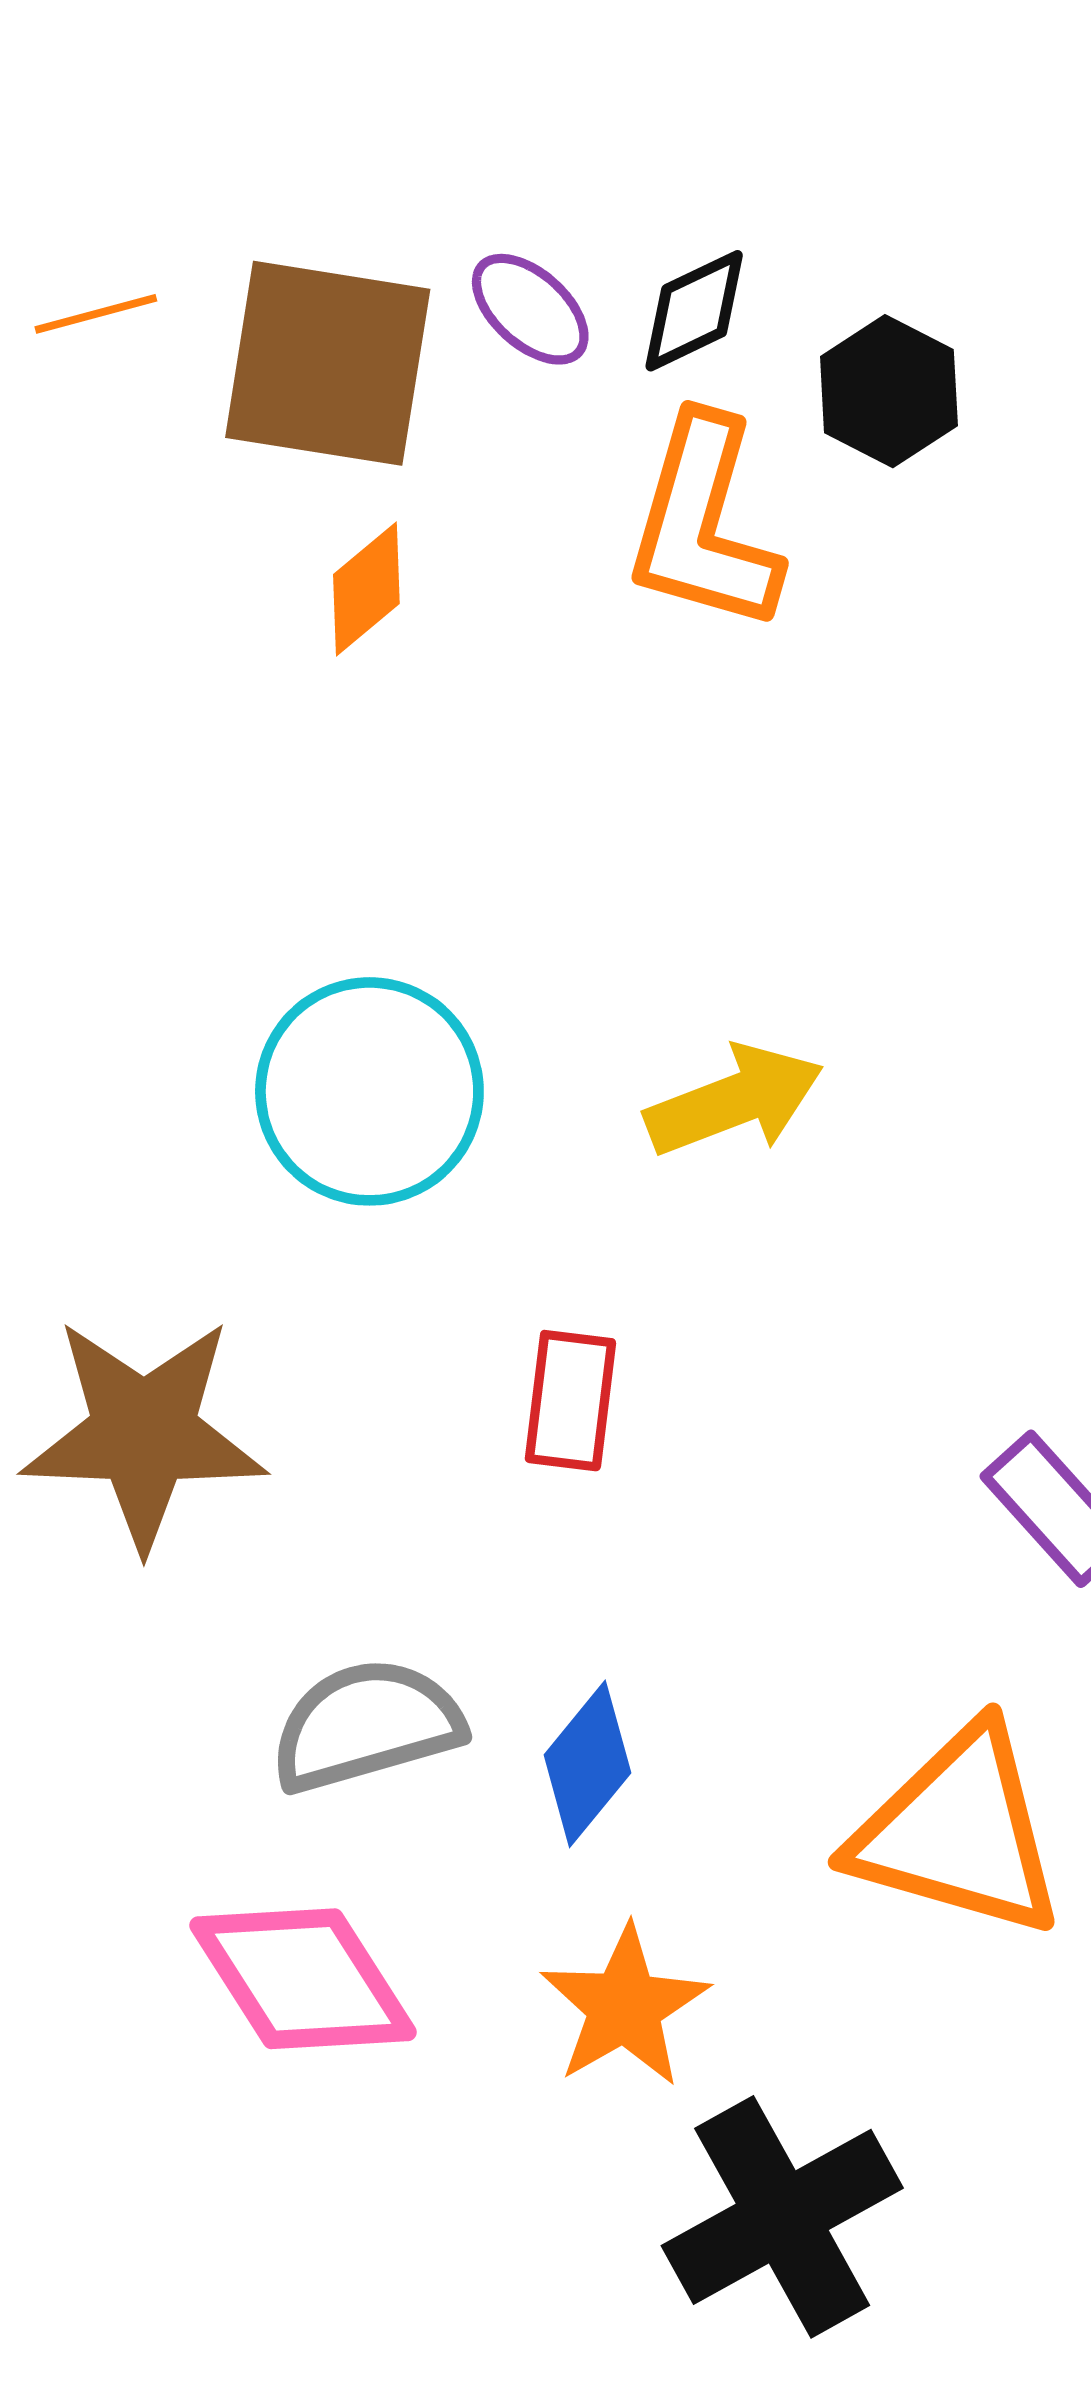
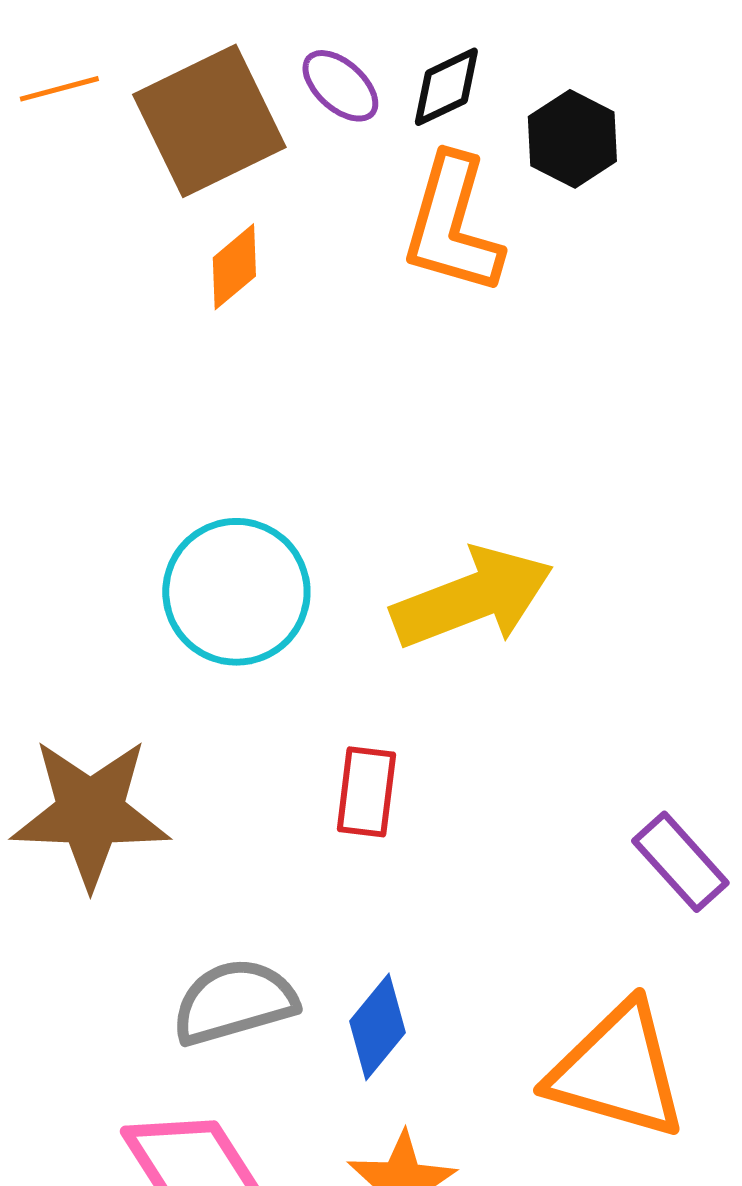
brown square: (328, 363) -> (209, 121), turned -35
yellow arrow: (734, 1101) -> (472, 598), size x1.4

